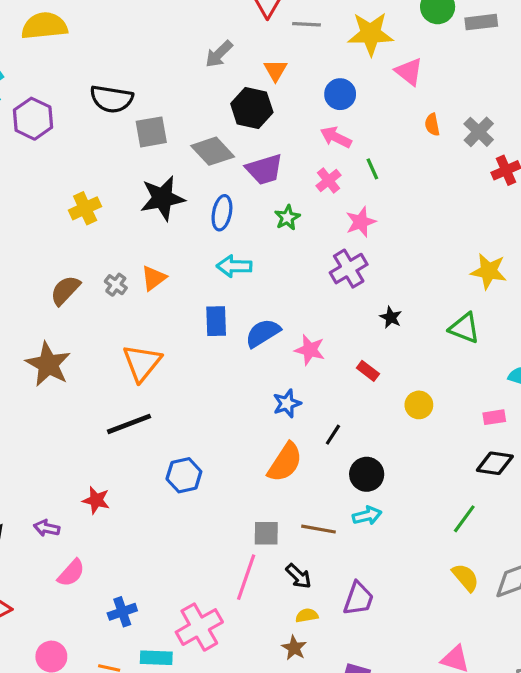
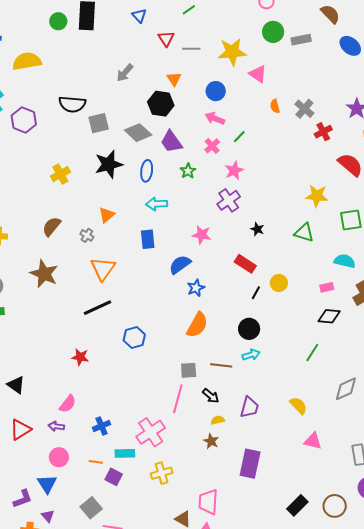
gray arrow: (219, 54) -> (125, 73), moved
purple trapezoid: (264, 169) -> (171, 142), turned 75
green line: (372, 169) -> (239, 137), turned 72
gray cross: (116, 285) -> (87, 235), moved
blue semicircle: (263, 333) -> (180, 265), moved
pink star: (310, 350) -> (202, 235), moved
red rectangle: (368, 371) -> (245, 264), size x1.5
black line: (333, 435) -> (256, 293), moved
purple arrow: (47, 528) -> (56, 426), moved
yellow semicircle: (465, 578) -> (298, 406), moved

